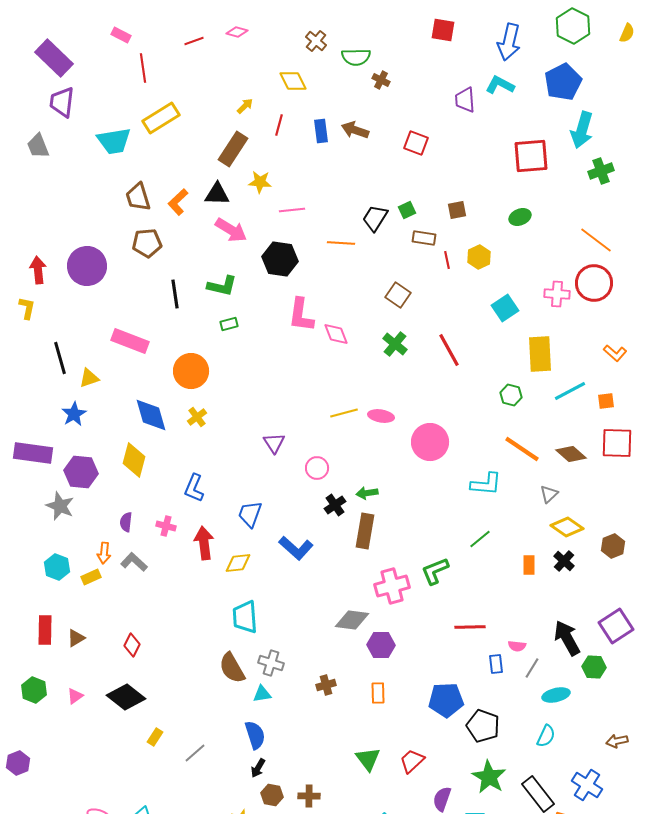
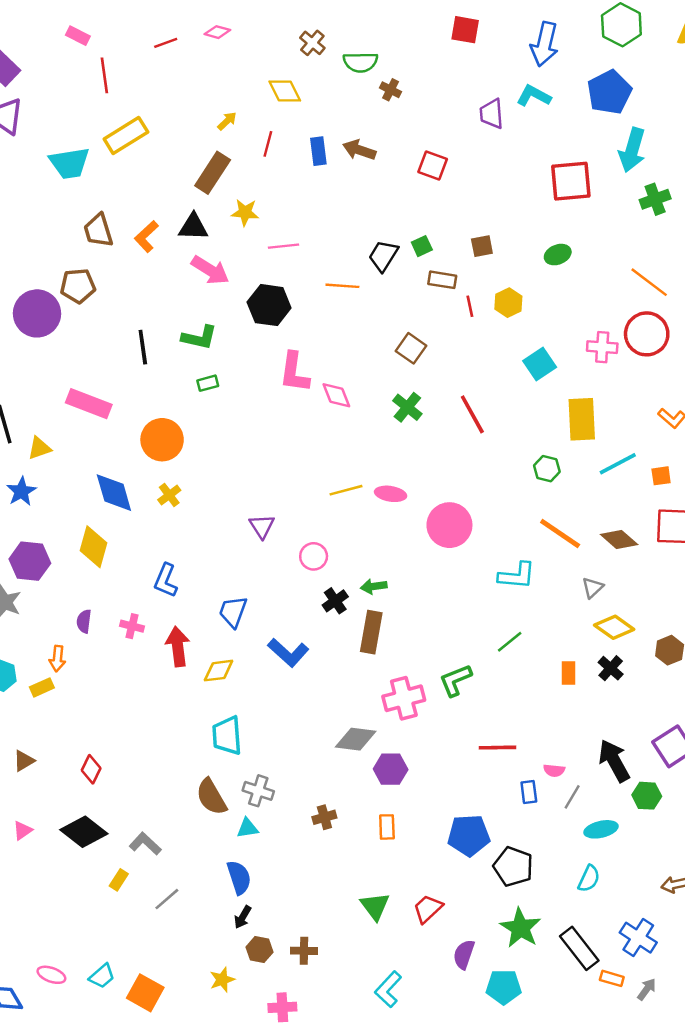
brown pentagon: (147, 243) -> (78, 286), moved
gray L-shape: (134, 562) -> (145, 844), moved

